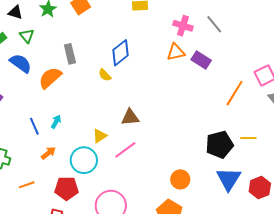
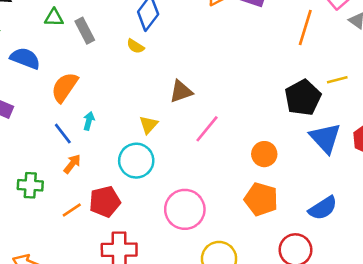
green triangle: (27, 36) -> (54, 18), moved, turned -35
orange semicircle: (50, 78) -> (65, 87), moved
pink line: (125, 150) -> (207, 129), moved
orange arrow: (48, 153) -> (72, 164), moved
red pentagon: (66, 188) -> (105, 202), moved

